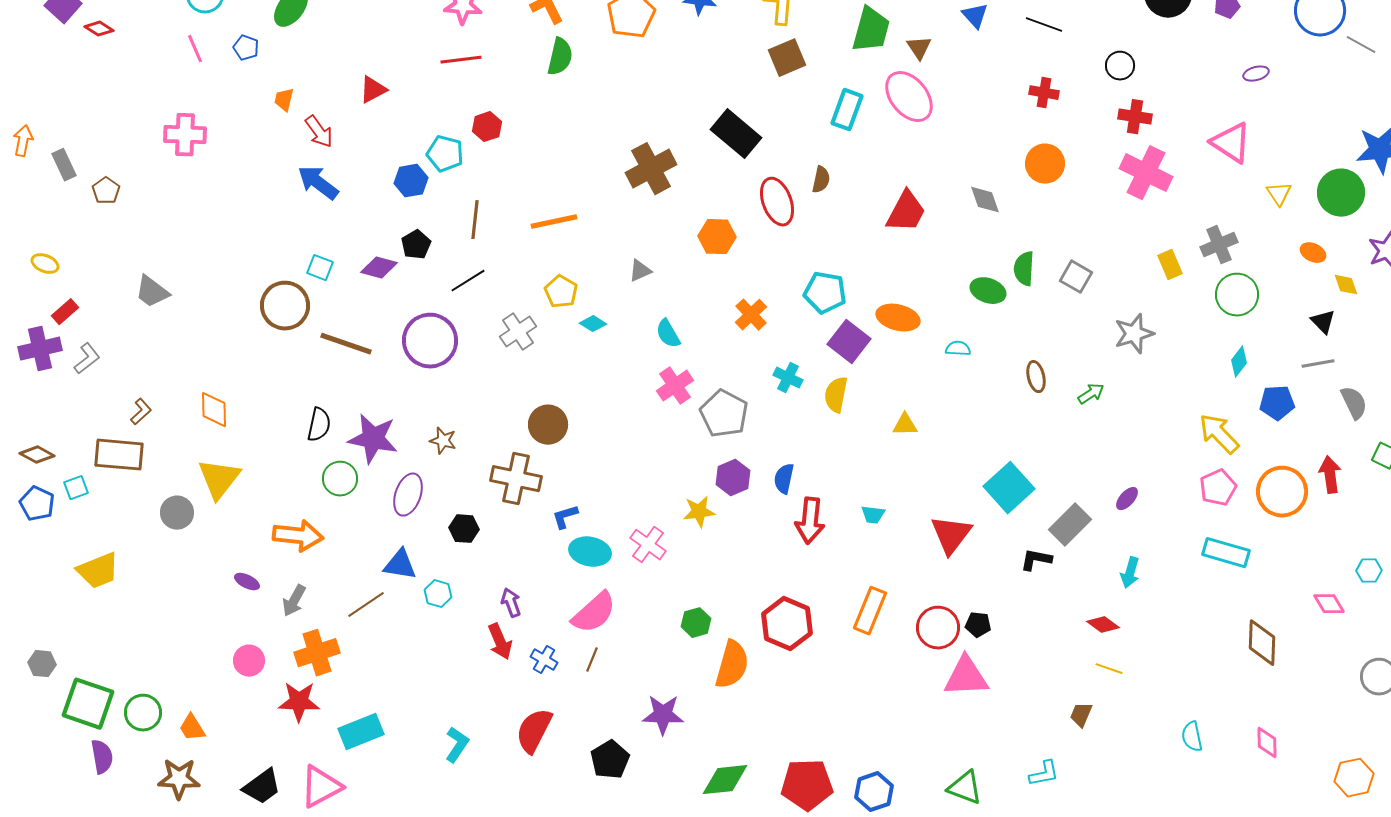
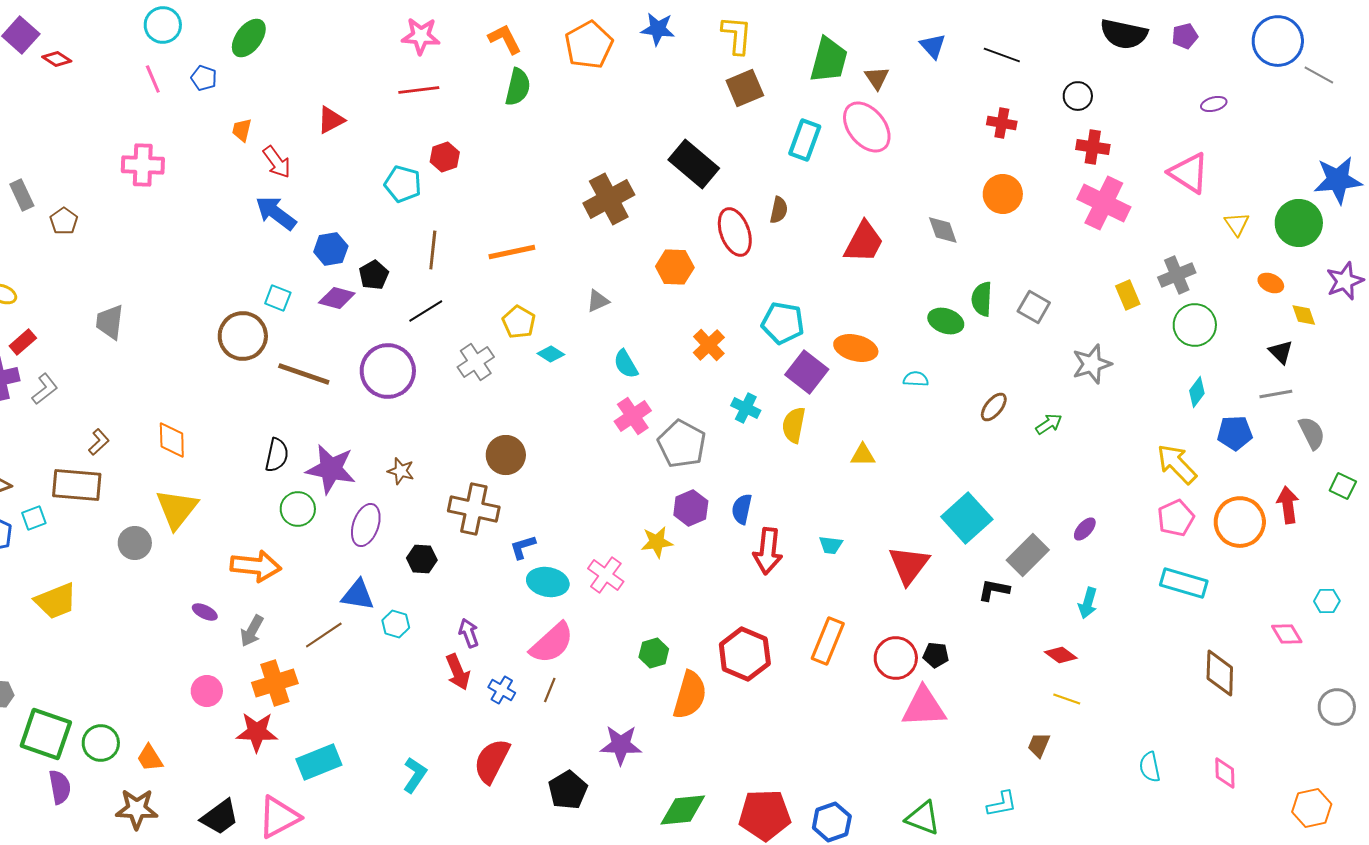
blue hexagon: (411, 181) -> (331, 249), moved
gray trapezoid: (152, 292) -> (110, 322), turned 60
brown ellipse: (1036, 377) -> (994, 407), turned 52

